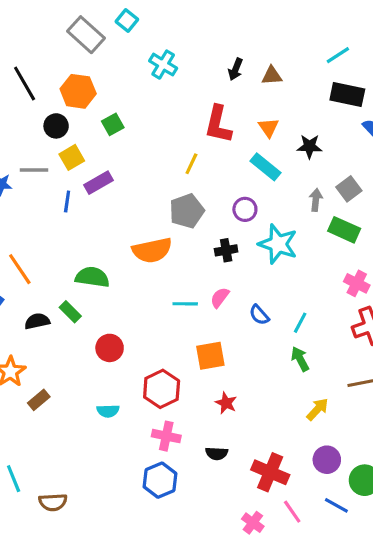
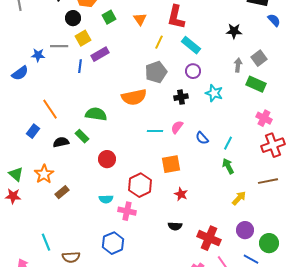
orange triangle: (269, 128) -> (140, 19), moved
cyan rectangle: (265, 167) -> (191, 45), moved
cyan star: (278, 244) -> (214, 93), size x0.7
pink cross: (166, 436) -> (127, 211), moved
blue hexagon: (160, 480) -> (113, 243), moved

